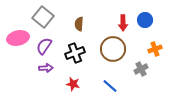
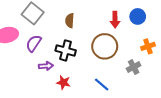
black cross: (75, 53) -> (66, 50), turned 36
purple arrow: (46, 68) -> (46, 66), moved

